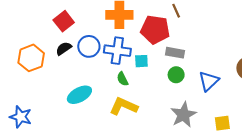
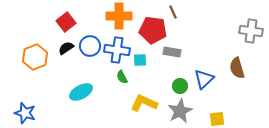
green circle: (176, 75) -> (180, 86), moved
yellow L-shape: (124, 106) -> (144, 103), moved

